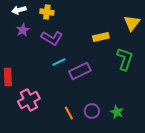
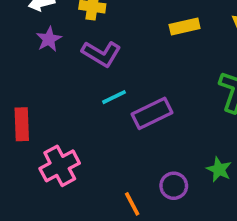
yellow rectangle: (101, 37) -> (185, 26), moved
green star: (117, 112) -> (219, 169), moved
orange line: (69, 113) -> (132, 204), moved

